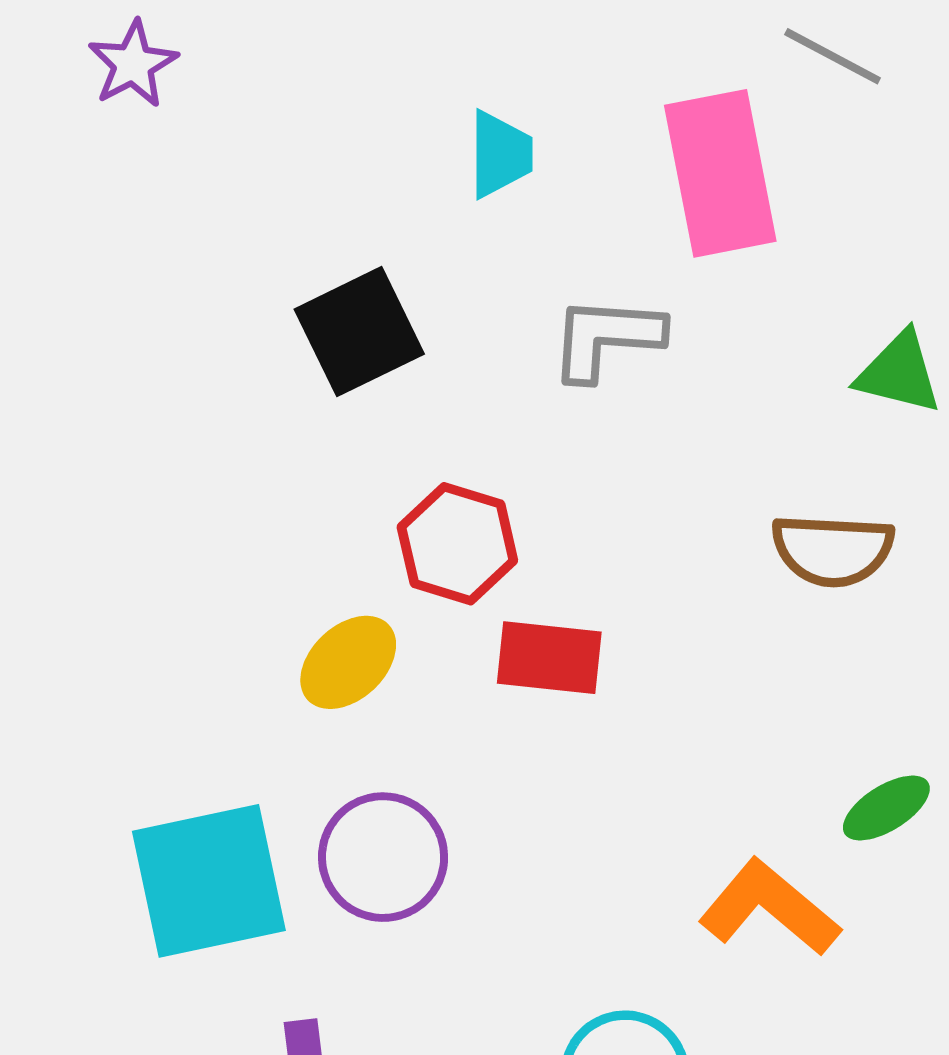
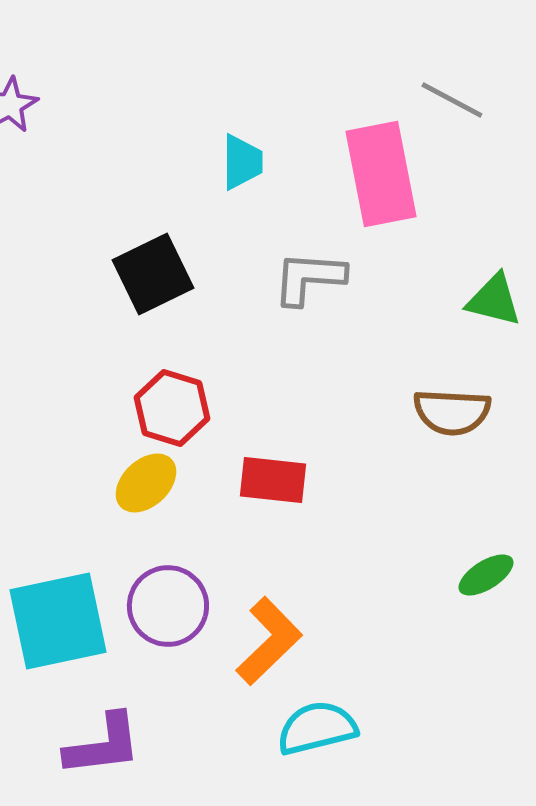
red hexagon: (457, 544) -> (172, 408), moved
orange L-shape: (769, 908) -> (269, 641), moved, turned 96

